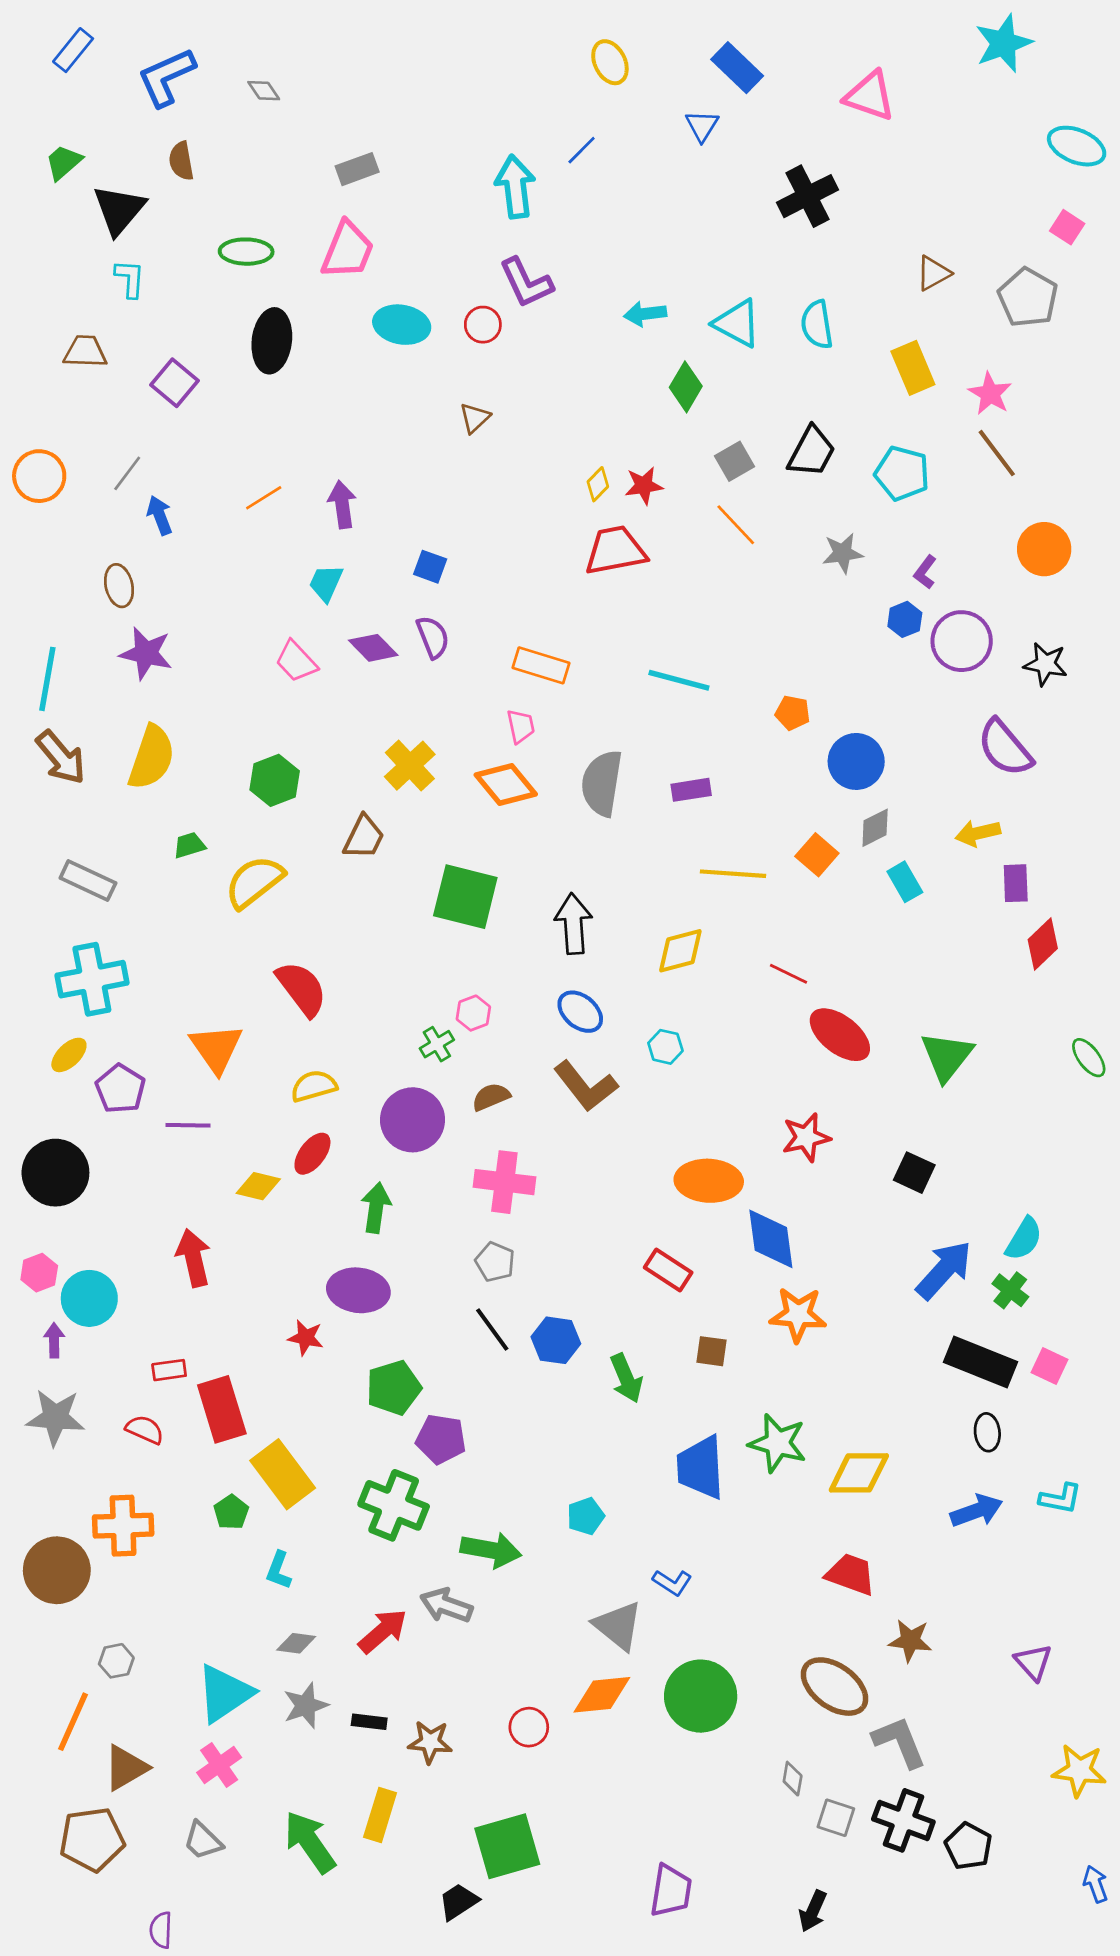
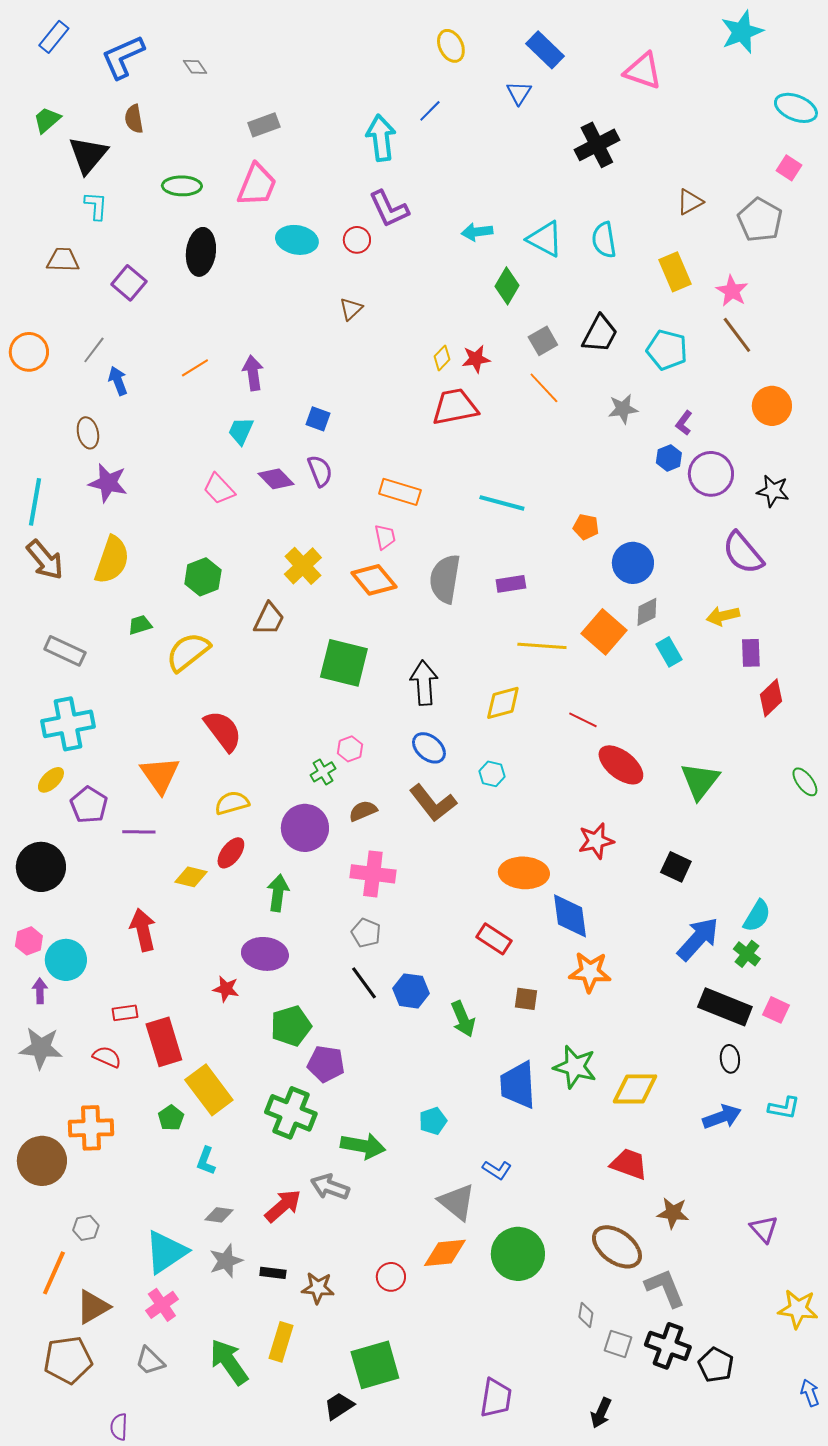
orange square: (817, 855) -> (604, 632), size x1.4

